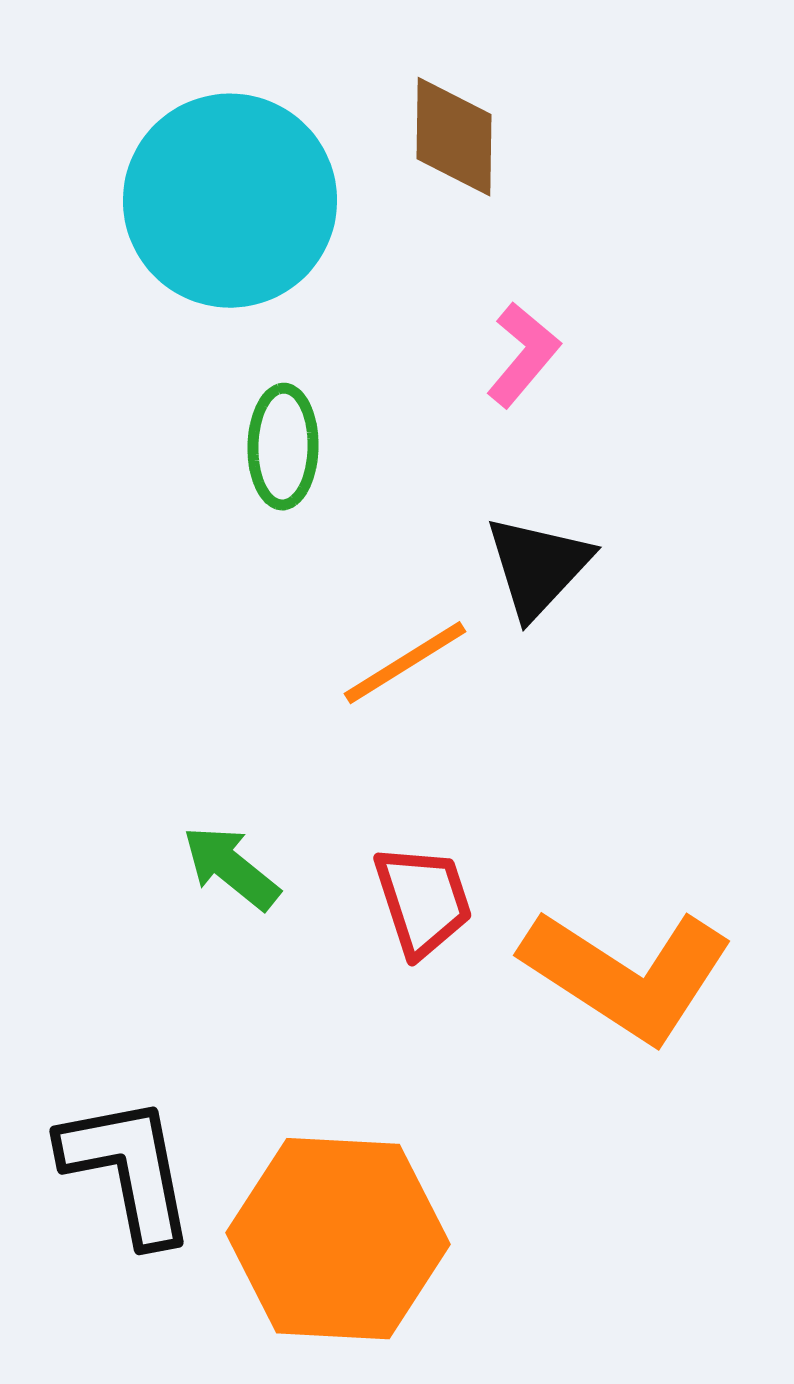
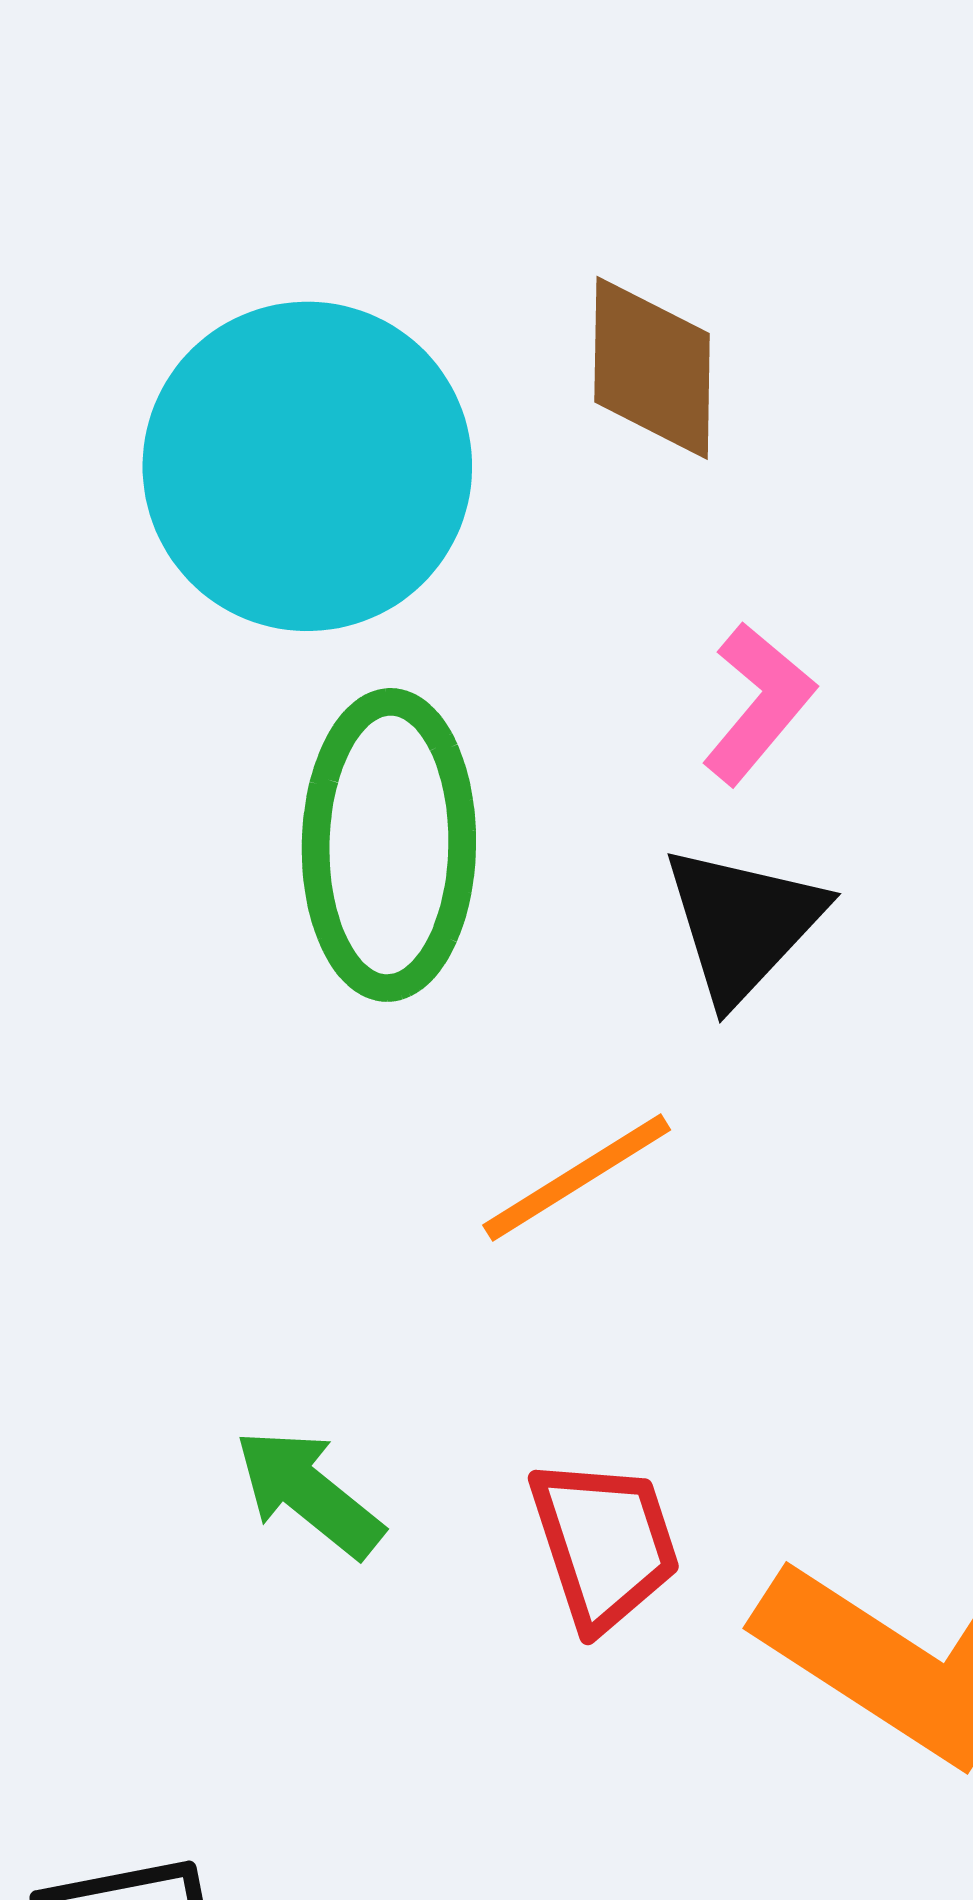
green ellipse: (283, 447) -> (389, 845), size x1.6
black triangle: (538, 567) -> (743, 923), moved

